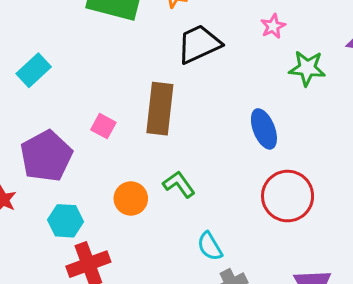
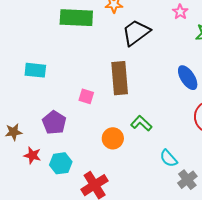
cyan rectangle: (34, 70) -> (35, 70), turned 60
purple pentagon: (46, 156) -> (54, 123), size x0.7
cyan hexagon: (66, 221) -> (61, 163), moved

